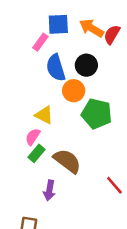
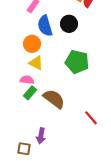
orange circle: (74, 91) -> (32, 44), moved
pink semicircle: (33, 137) -> (27, 80), turned 64
purple arrow: (49, 190) -> (41, 136), moved

